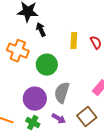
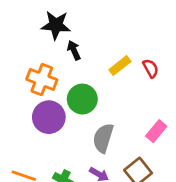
yellow rectangle: (74, 41) -> (120, 66), turned 49
purple circle: (35, 99) -> (49, 117), moved

